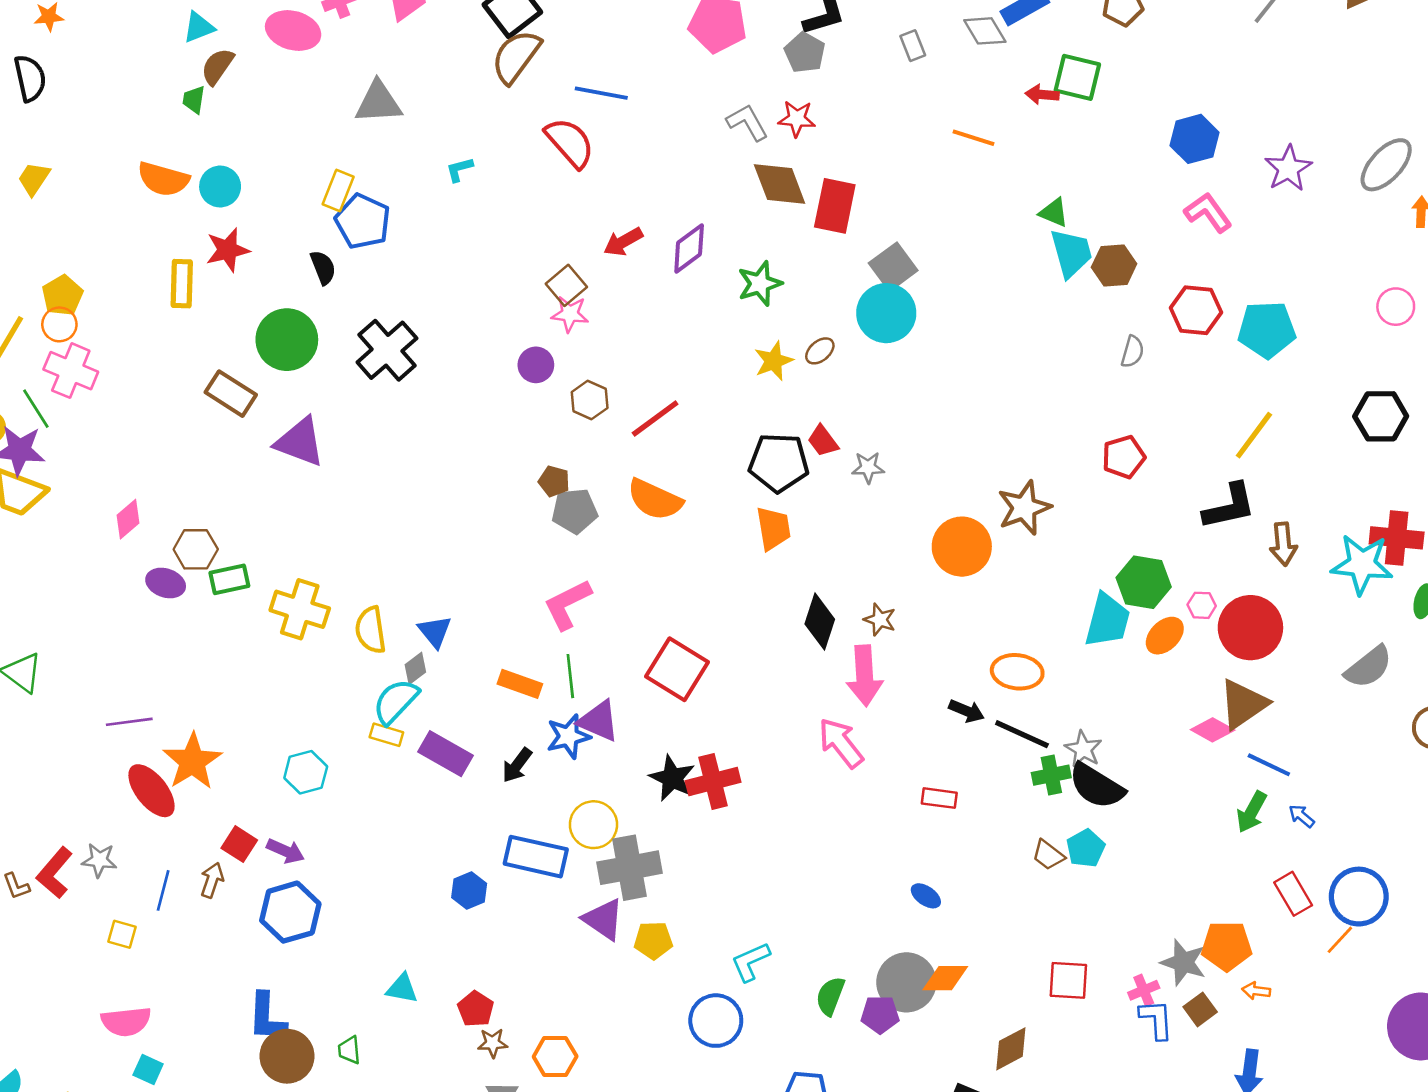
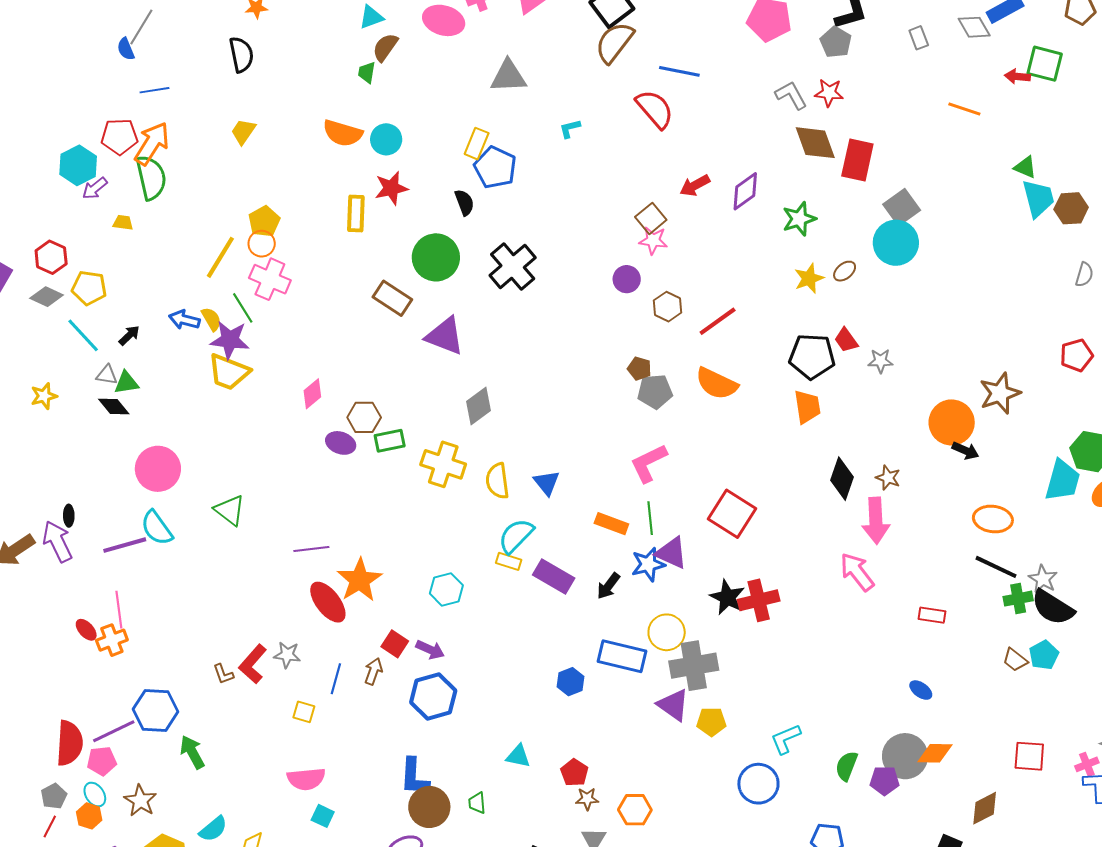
gray diamond: (415, 668) -> (479, 406), moved, size x1.5
black arrow: (967, 711) -> (965, 451), moved

